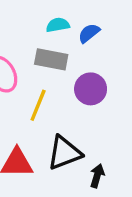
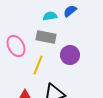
blue semicircle: (89, 33) -> (70, 11), moved

